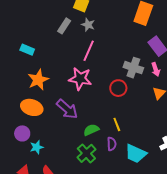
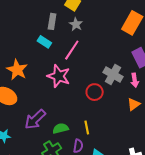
gray rectangle: (64, 26) -> (52, 21), turned -35
cyan rectangle: (27, 50) -> (44, 42), moved
orange star: (38, 80) -> (17, 70), turned -30
purple arrow: (67, 109) -> (35, 119), moved, turned 85

